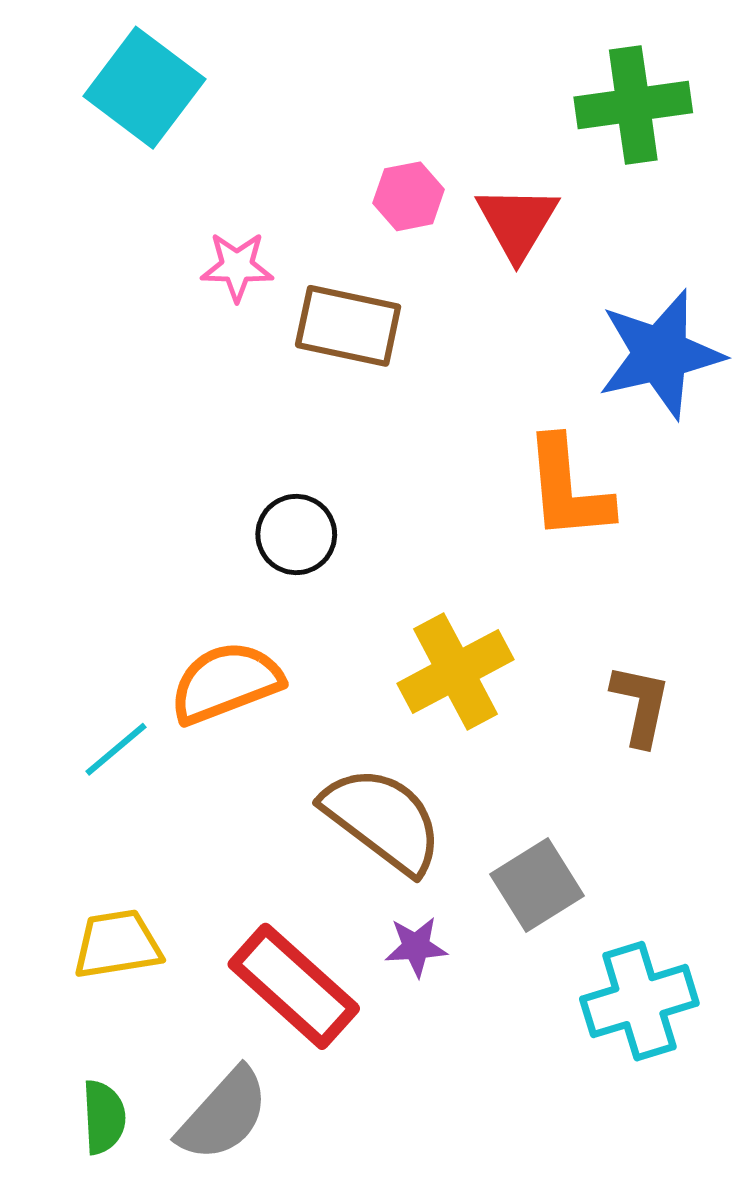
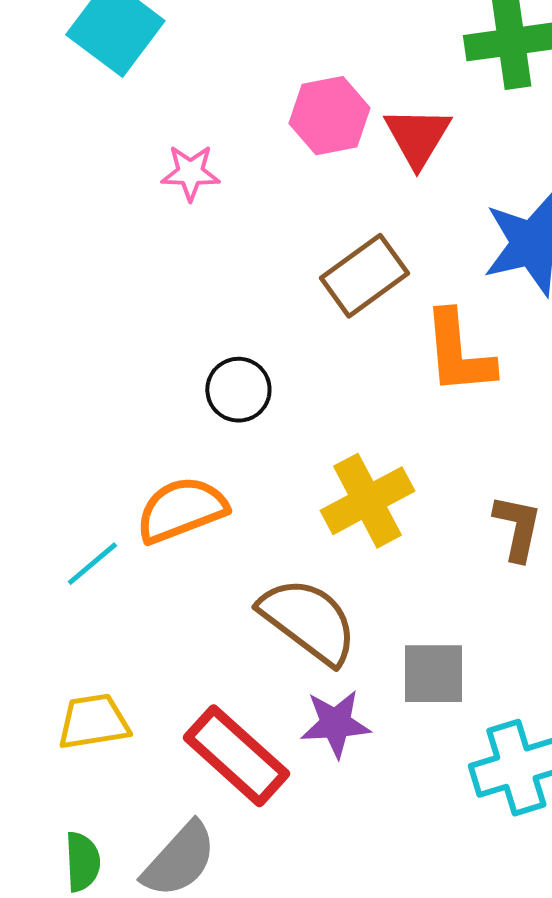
pink hexagon: (409, 196) -> (329, 116), size x1.4
brown rectangle: (348, 326) -> (364, 276), moved, turned -48
gray square: (537, 885) -> (433, 674), turned 32
purple star: (416, 947) -> (335, 724), size x1.4

